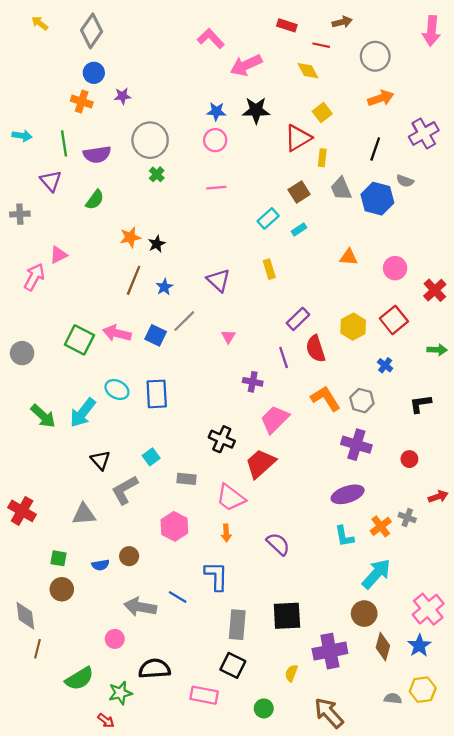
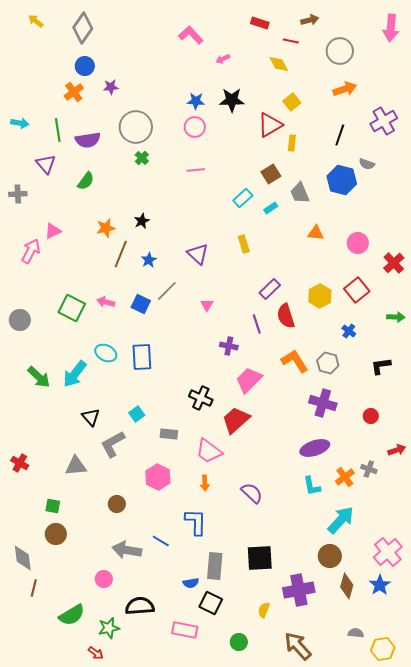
pink arrow: (246, 65) -> (223, 59), size x0.5
orange cross: (82, 102) -> (74, 92), turned 36
gray trapezoid: (341, 189) -> (300, 193), moved
orange star: (130, 237) -> (106, 228), moved
pink arrow: (117, 333) -> (106, 302), size x0.7
red cross: (22, 511) -> (20, 463), size x0.7
blue semicircle: (100, 565) -> (191, 583), moved
yellow hexagon: (423, 690) -> (383, 649), moved

